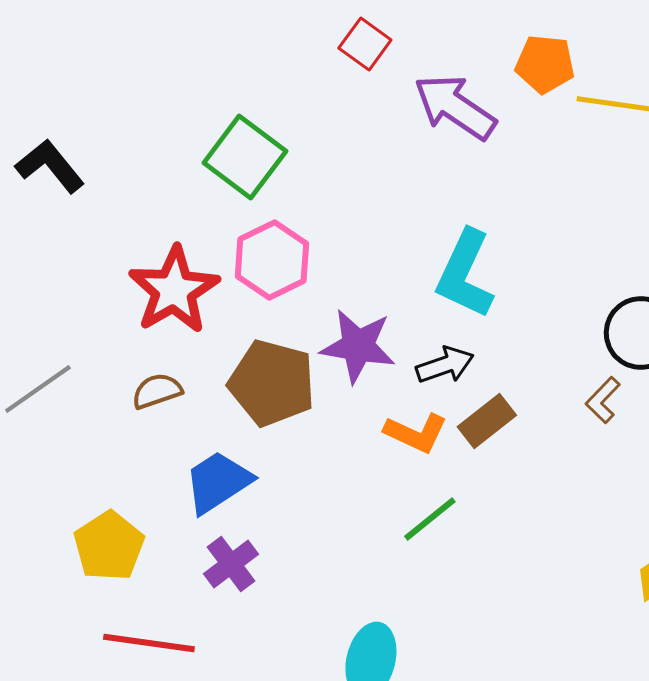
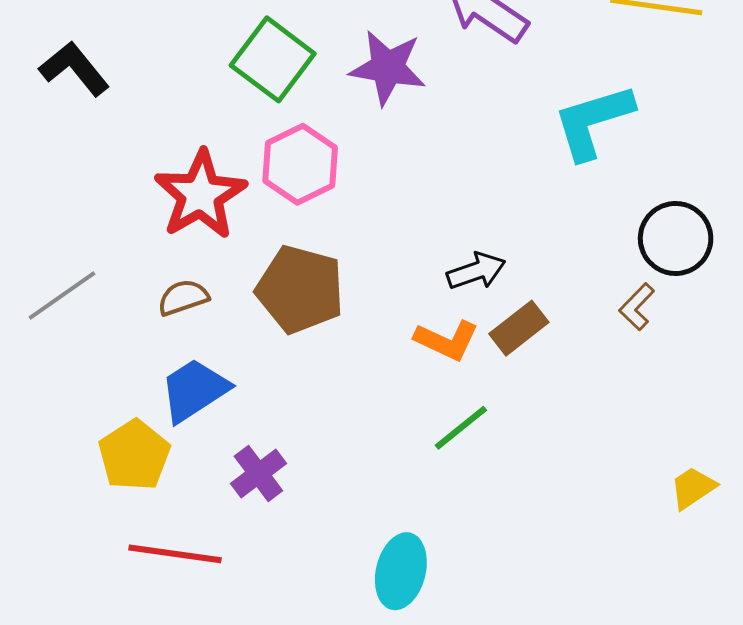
cyan L-shape: (465, 274) -> (593, 121), moved, turned 48
purple star: (358, 346) -> (388, 68), moved
blue trapezoid: (218, 482) -> (194, 390), moved

